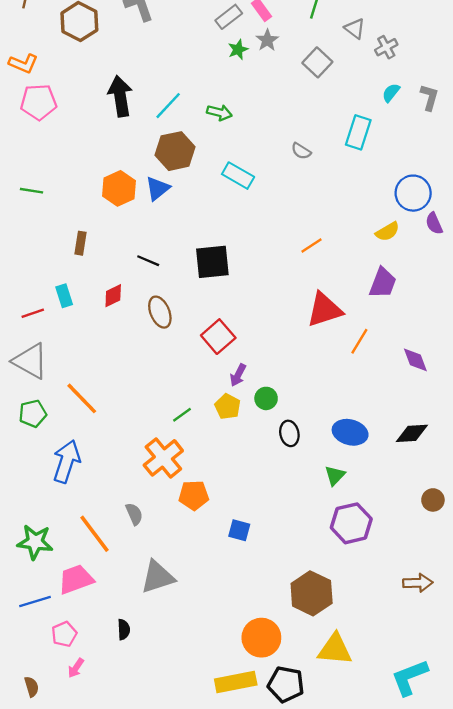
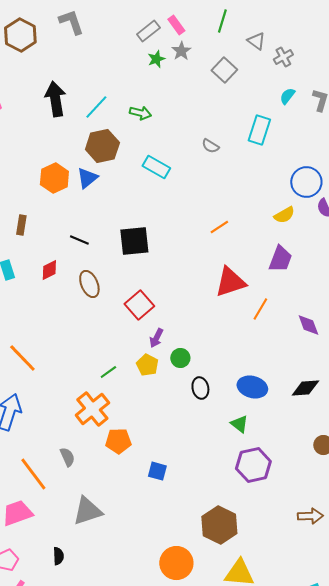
green triangle: (335, 475) -> (239, 424), turned -36

